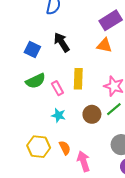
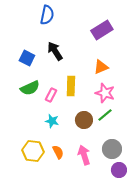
orange triangle: (104, 45) -> (101, 67), moved, turned -35
pink rectangle: (57, 88) -> (51, 95), turned 56
pink arrow: (84, 161) -> (84, 155), moved

